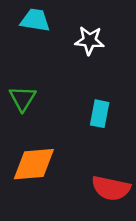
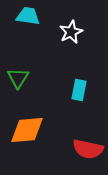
white star: (89, 40) -> (71, 32), turned -30

